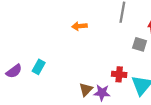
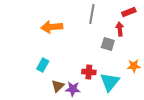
orange arrow: (79, 26) -> (52, 27), size x1.5
cyan rectangle: (39, 67) -> (43, 65), moved

